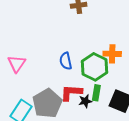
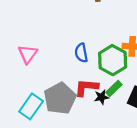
green rectangle: (96, 93) -> (114, 88), turned 35

